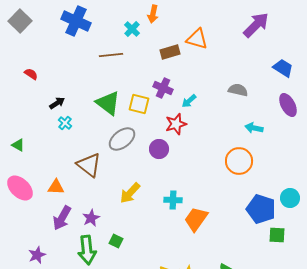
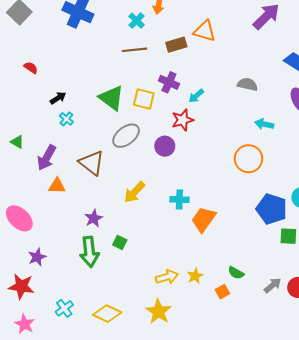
brown line: (111, 55) -> (134, 50), moved
pink ellipse: (20, 188) -> (19, 218), moved
purple arrow: (62, 218) -> (47, 158), moved

